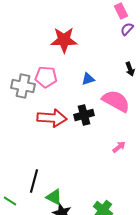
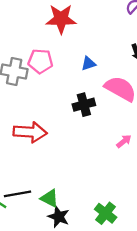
red arrow: (52, 118) -> (30, 132), moved
black line: (34, 181) -> (18, 194), moved, turned 65

